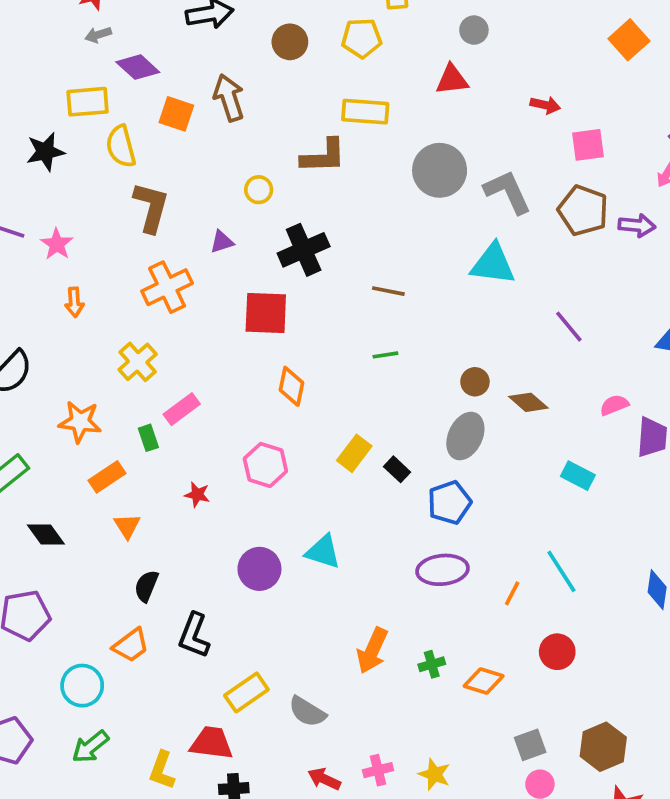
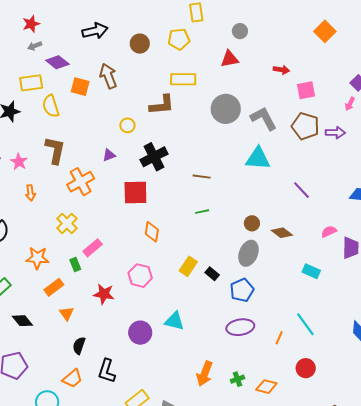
brown L-shape: (151, 207) -> (55, 150), moved
red star: (197, 495) -> (104, 294), size x1.5

